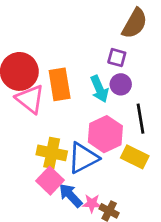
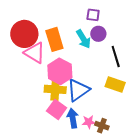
pink hexagon: (105, 134) -> (60, 71), moved
blue arrow: (71, 195) -> (73, 118), turned 42

